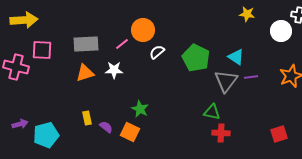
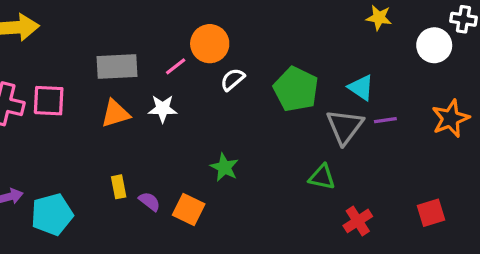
pink square: (42, 50) -> (49, 101), moved
green star: (140, 109) -> (224, 167), moved
red cross: (221, 133) -> (358, 221), moved, turned -36

